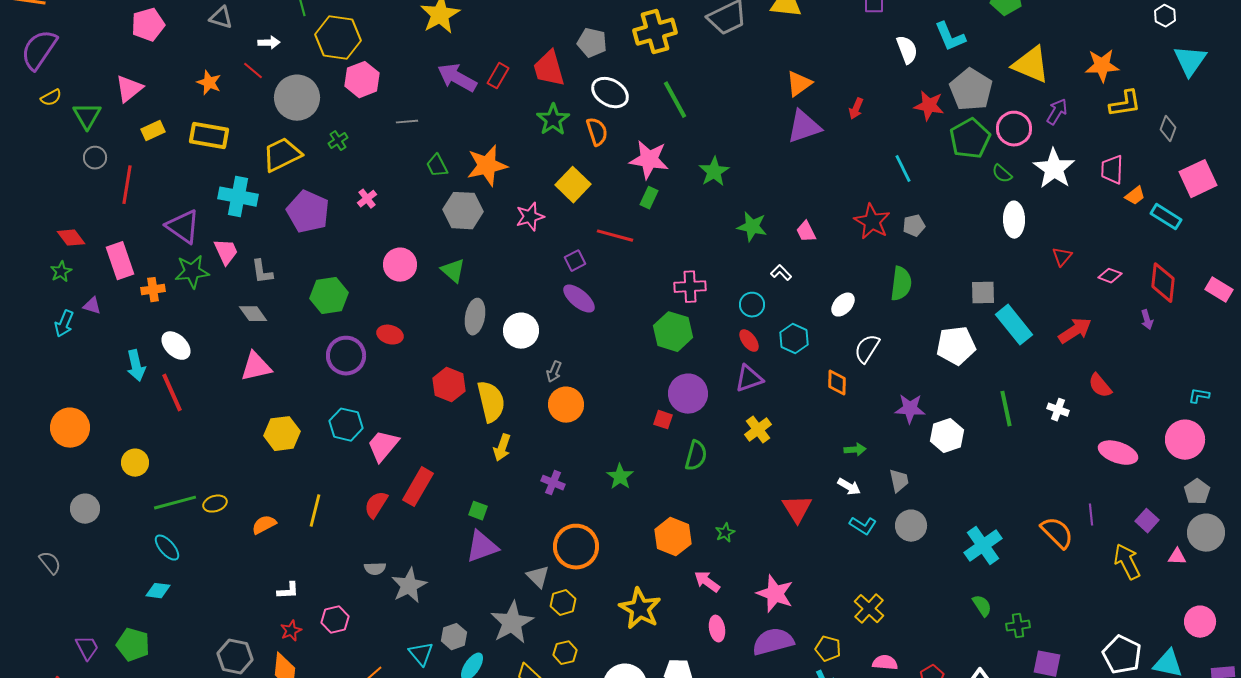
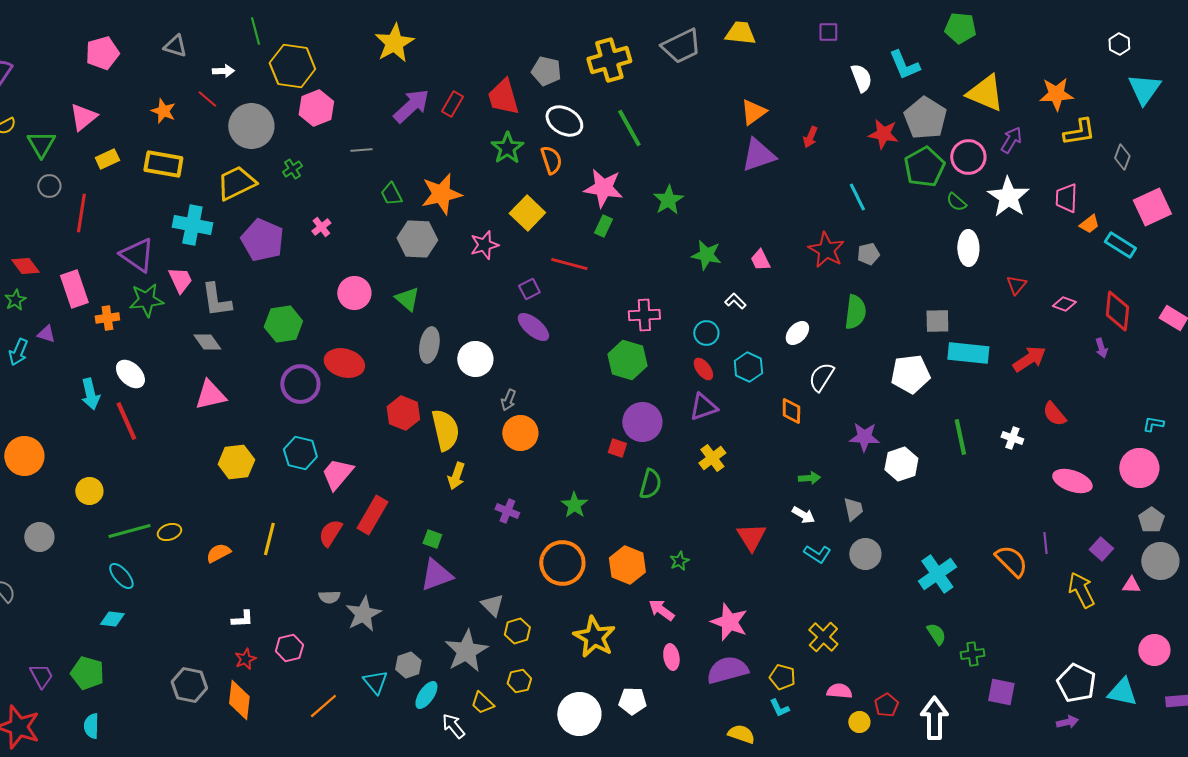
purple arrow: (457, 78) -> (411, 106), turned 108
gray L-shape: (262, 272) -> (216, 300), size x1.4
cyan rectangle: (1014, 325) -> (968, 353), turned -45
red ellipse: (390, 335) -> (344, 363), size x1.5
orange circle: (576, 547) -> (562, 563), moved

